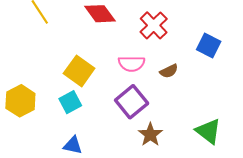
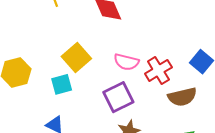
red cross: (154, 25) -> (158, 70), moved
brown semicircle: (169, 71) -> (182, 97), moved, size x1.6

